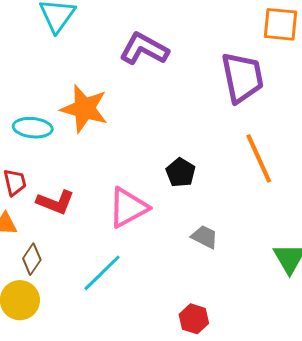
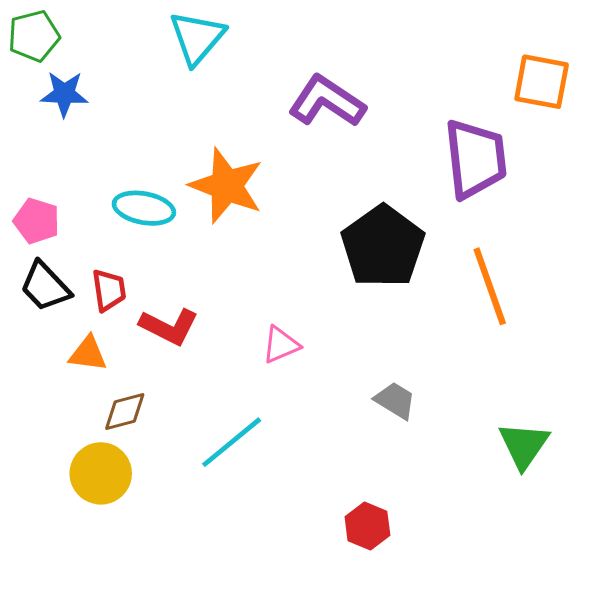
black pentagon: (181, 172) -> (383, 246), moved, size x1.8
pink triangle: (128, 208) -> (281, 345), size x0.6
brown diamond: (32, 259) -> (125, 412), turned 36

